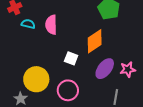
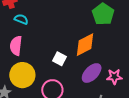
pink semicircle: (51, 25) -> (16, 46), moved

